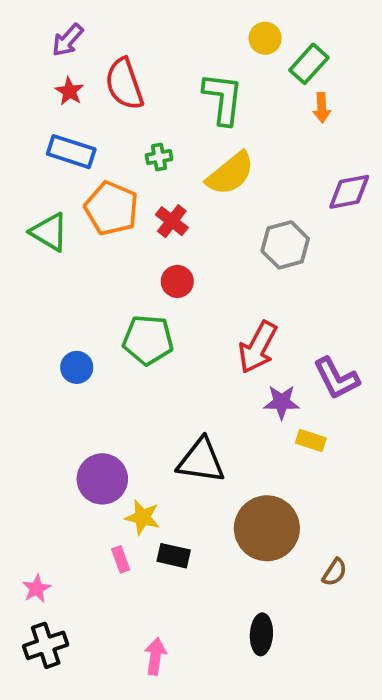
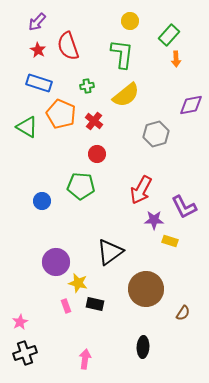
yellow circle: (265, 38) -> (130, 21), moved
black triangle: (201, 461) -> (110, 252), turned -44

